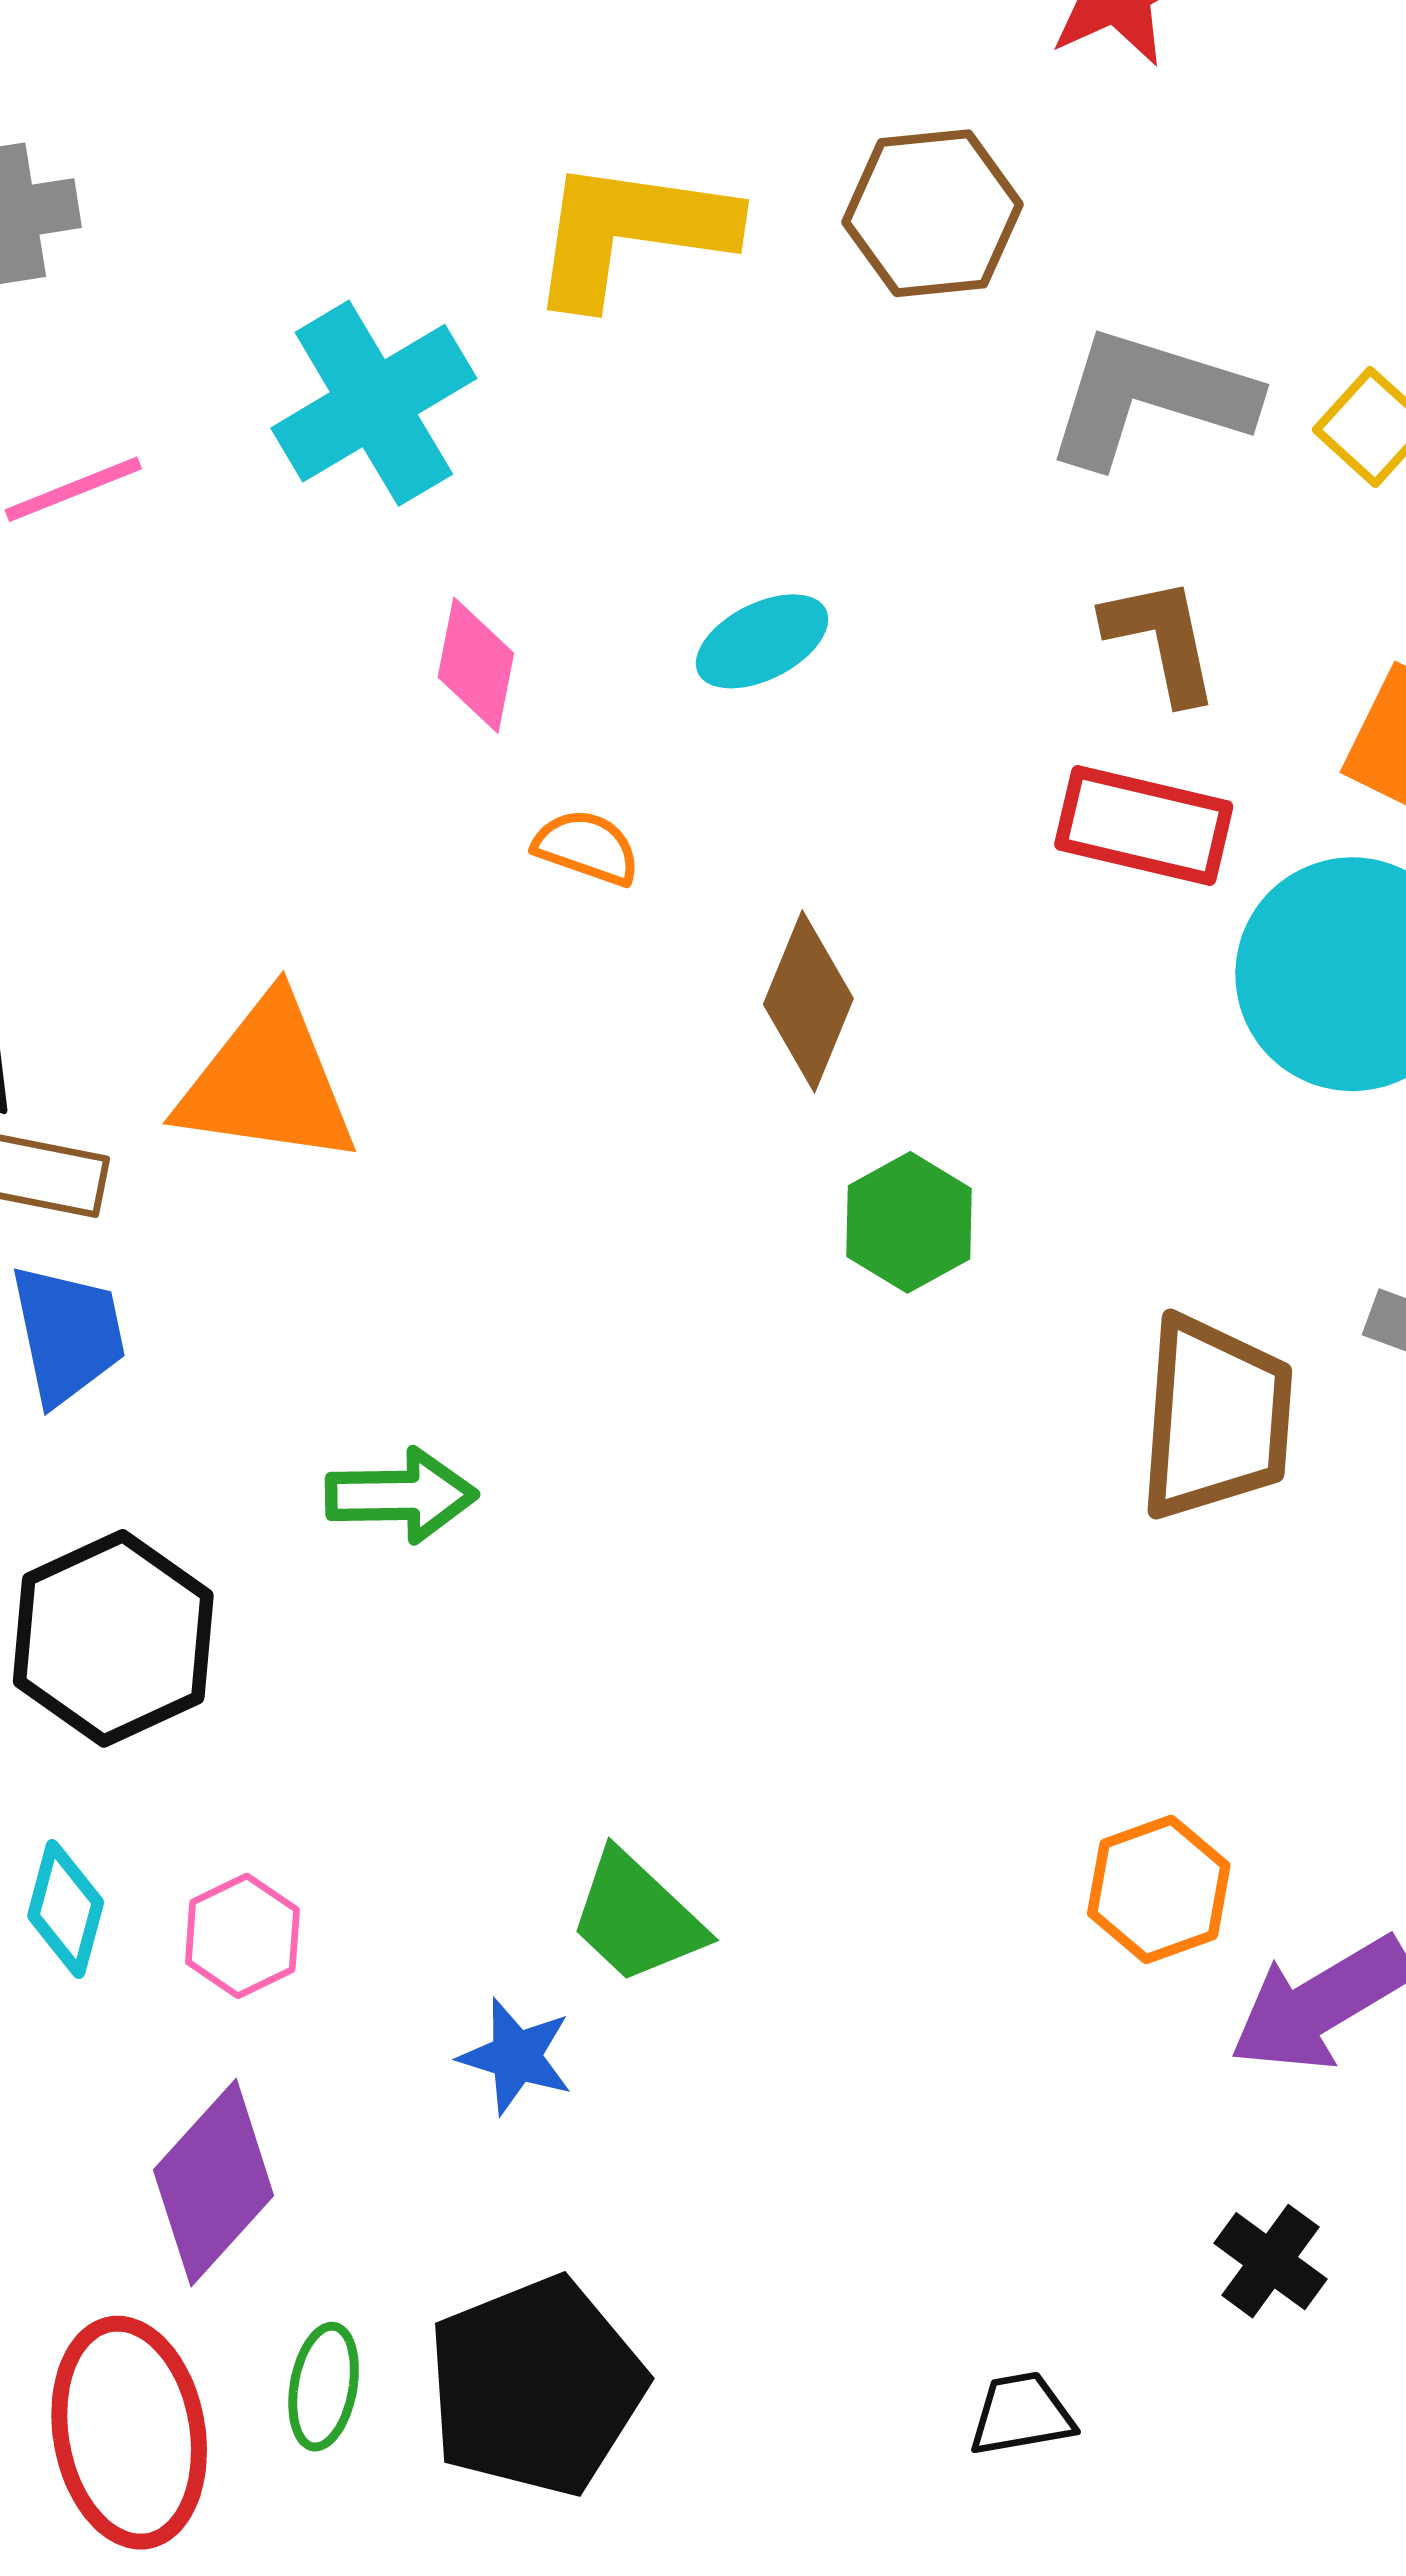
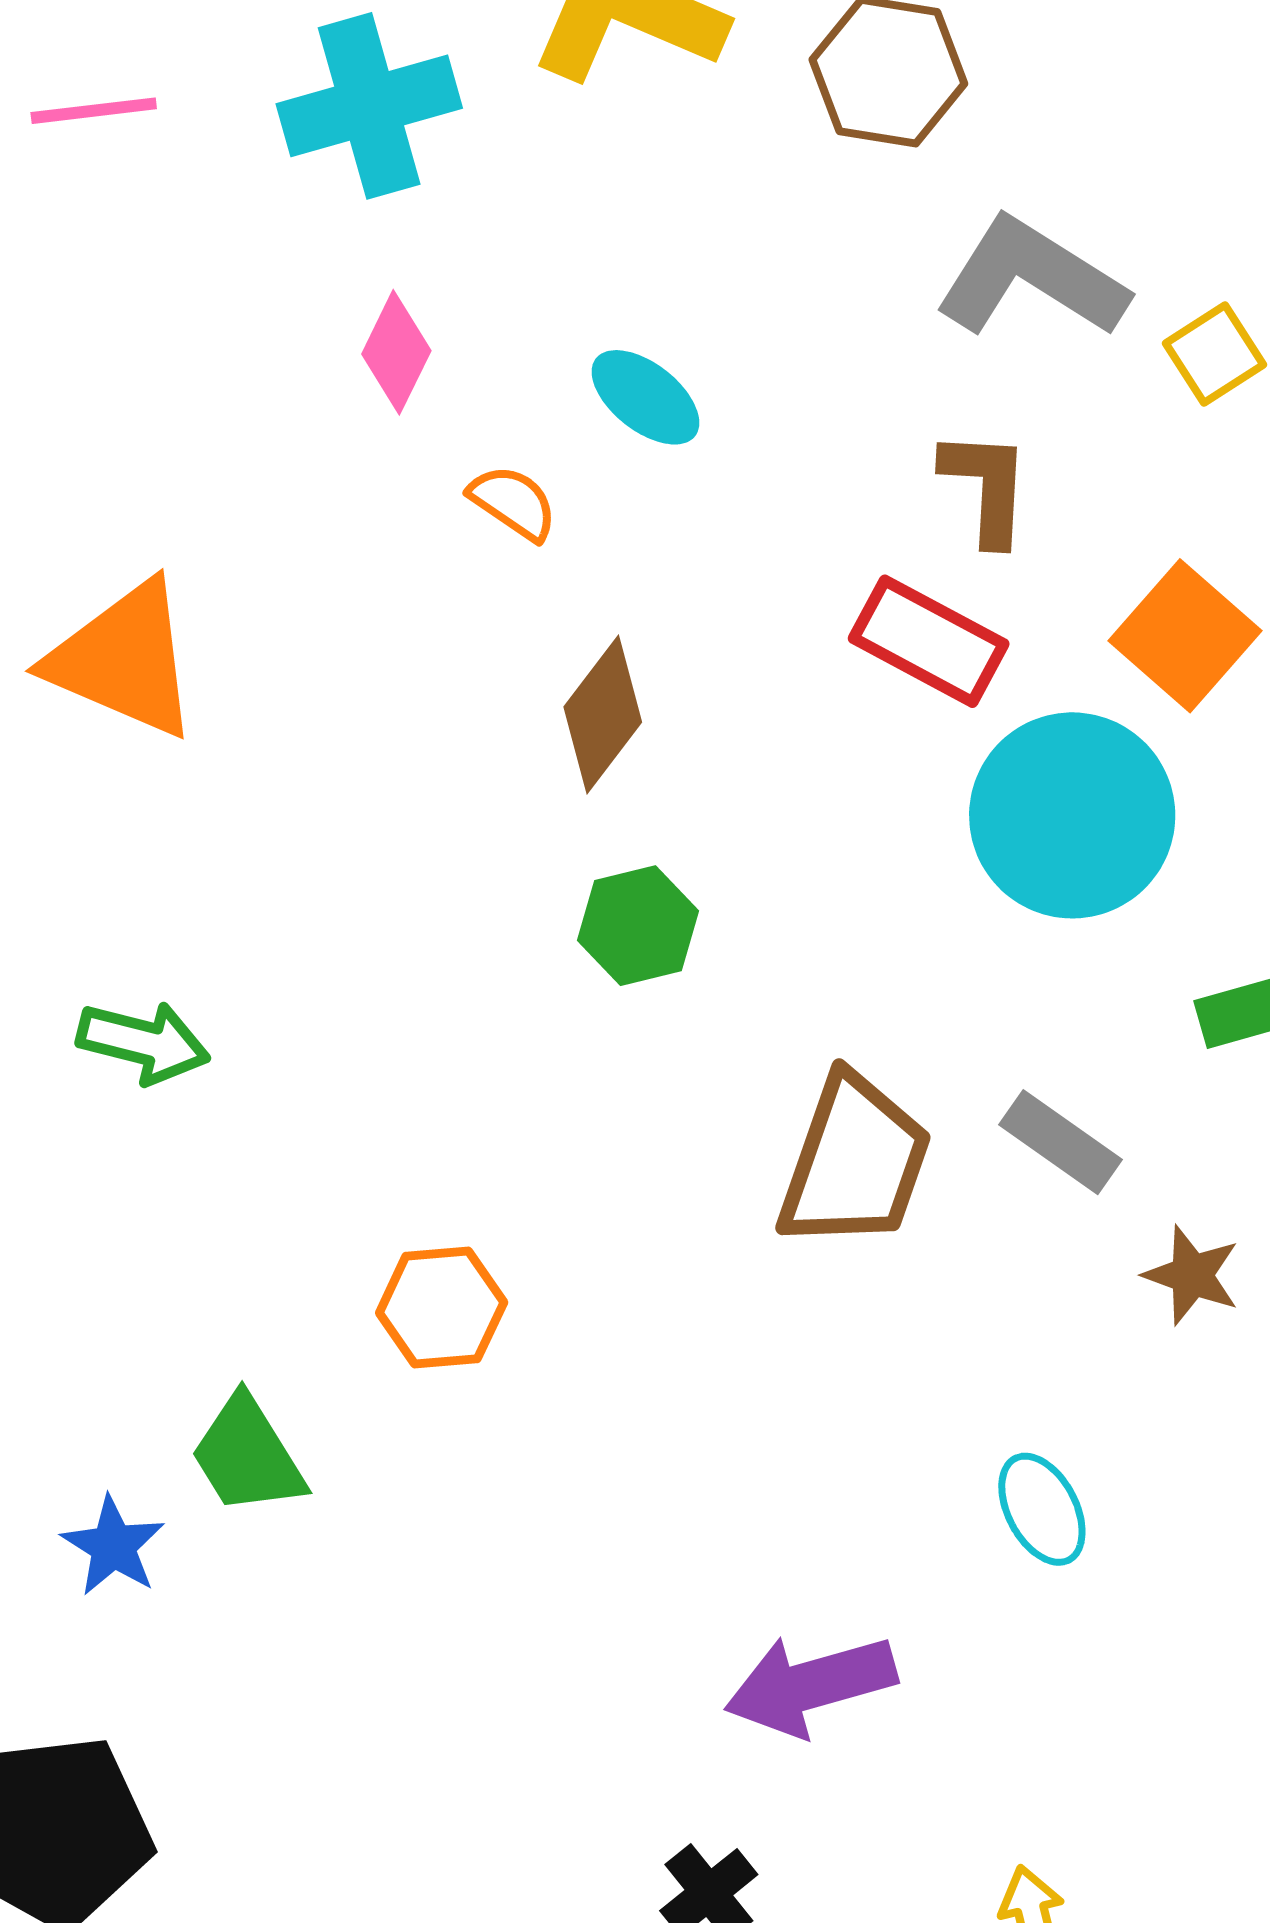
cyan ellipse: (762, 641) -> (645, 397), turned 50
orange semicircle: (587, 847) -> (513, 503), moved
orange hexagon: (1159, 1889) -> (442, 1308), moved

